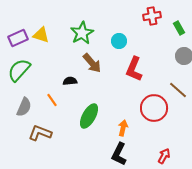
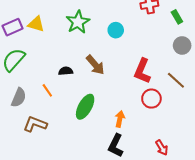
brown arrow: (92, 63) -> (95, 65), moved
red L-shape: (134, 69) -> (142, 71), moved
red circle: (154, 108) -> (151, 99), size x0.7
red arrow: (164, 156) -> (162, 148), turned 119

